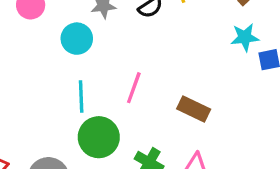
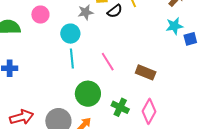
pink line: (134, 88) -> (108, 62), turned -48
cyan line: (81, 96) -> (72, 59), moved

